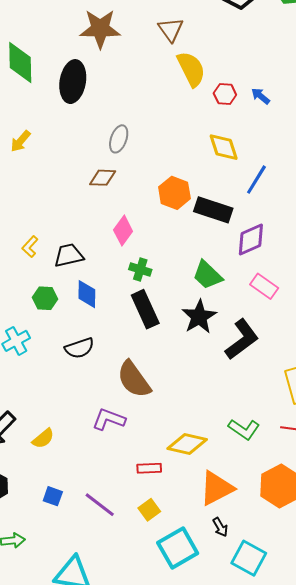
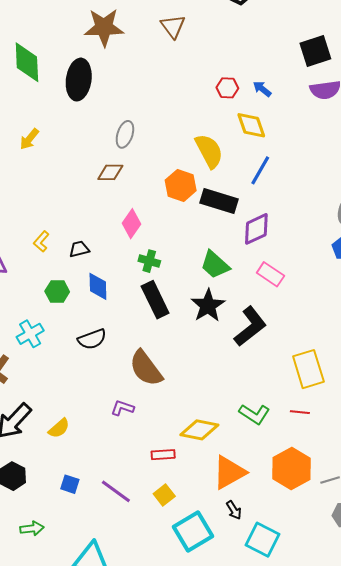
yellow semicircle: (191, 69) -> (209, 151), moved
yellow diamond: (224, 147) -> (251, 125), moved
black trapezoid: (69, 255) -> (79, 249), size x0.7
purple L-shape: (109, 419) -> (122, 408), size x0.7

